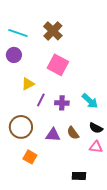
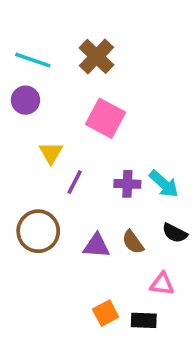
yellow triangle: (28, 84) -> (51, 153), turned -32
purple cross: (62, 103) -> (127, 184), moved
pink triangle: (96, 147) -> (162, 284), moved
orange square: (30, 157) -> (106, 313), moved, turned 32

